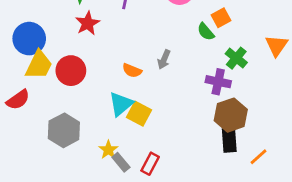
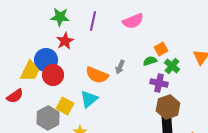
orange square: (221, 18) -> (161, 49), moved
green semicircle: (206, 32) -> (150, 61), moved, turned 112
blue circle: (29, 39) -> (46, 60), moved
orange semicircle: (132, 71) -> (97, 75), size x1.6
yellow square: (139, 114) -> (65, 106), moved

